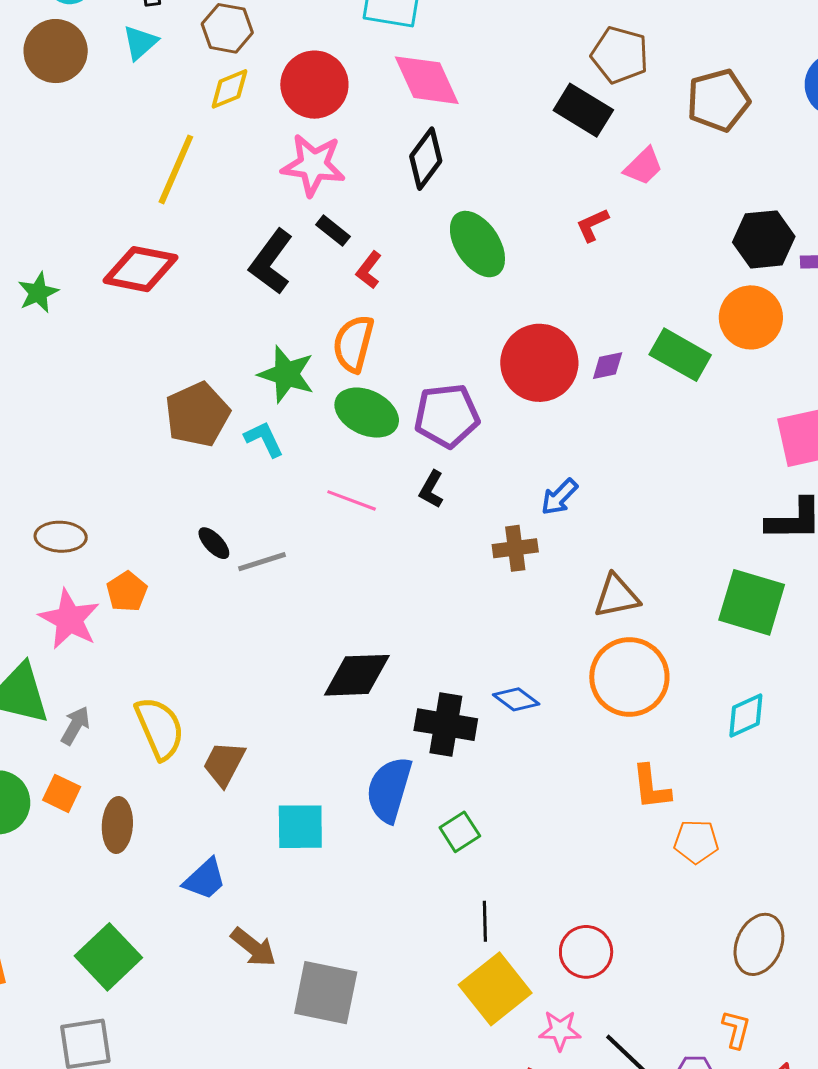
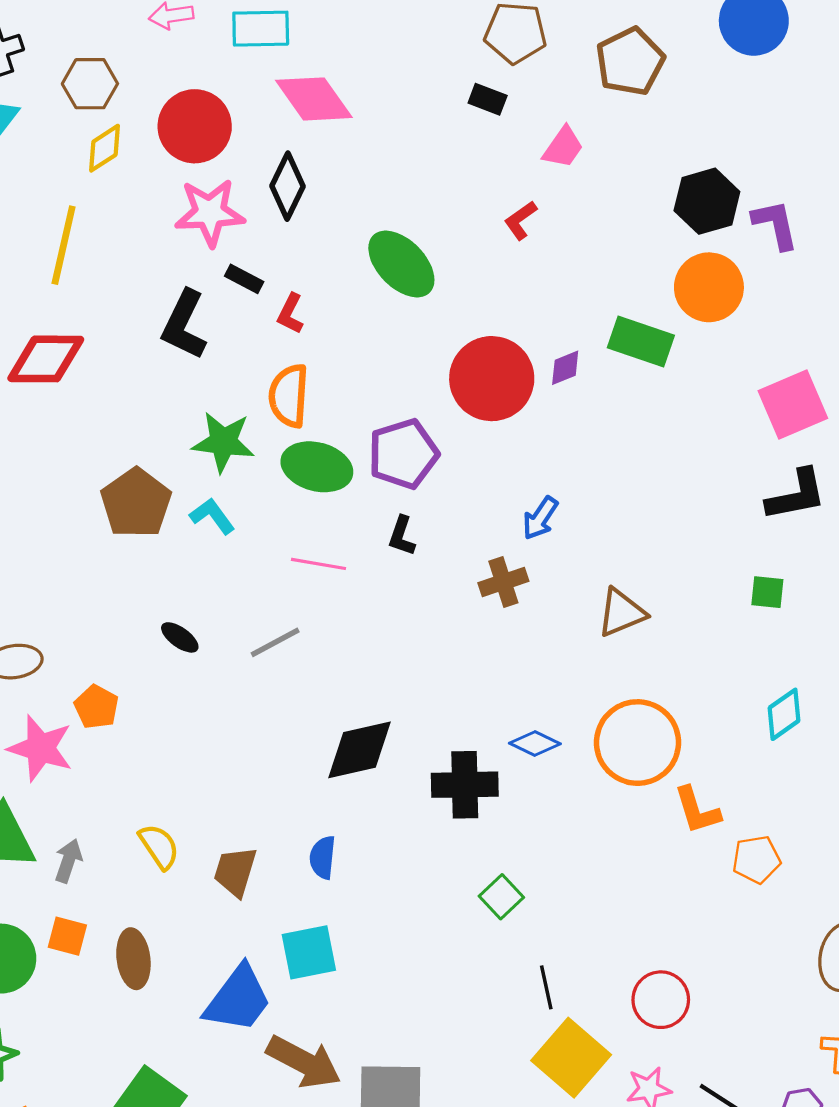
black rectangle: (583, 110) -> (488, 99), size x0.6
black diamond: (426, 159) -> (288, 186), moved
gray line: (262, 562) -> (275, 642), moved
green square: (752, 602) -> (767, 592), size x0.5
orange circle: (629, 677) -> (637, 743), moved
yellow semicircle: (160, 728) -> (159, 846), size x0.7
blue semicircle: (389, 790) -> (323, 857), moved, size x0.6
cyan square: (300, 827) -> (309, 952), moved
blue trapezoid: (205, 879) -> (238, 999), size x1.5
brown arrow: (253, 947) -> (304, 1062), size x1.4

